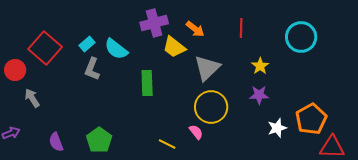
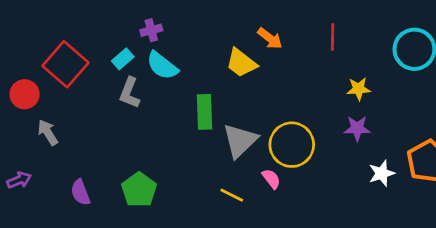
purple cross: (154, 23) -> (151, 30), moved, size x0.6
yellow star: (260, 66) -> (359, 89), turned 30
gray triangle: (207, 68) -> (240, 141), moved

